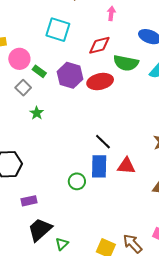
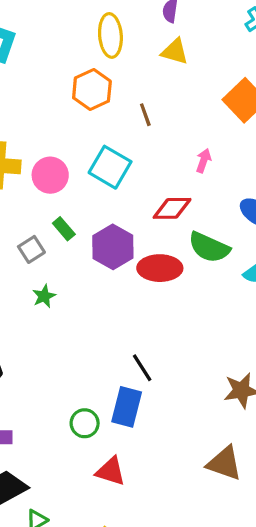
pink circle: (19, 59) -> (50, 175), moved
red triangle: (126, 166) -> (111, 471), moved

